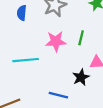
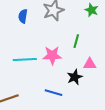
pink star: (56, 41) -> (52, 55), moved

